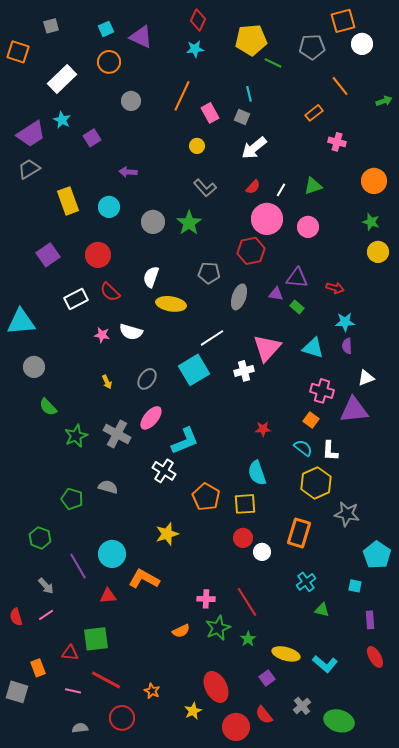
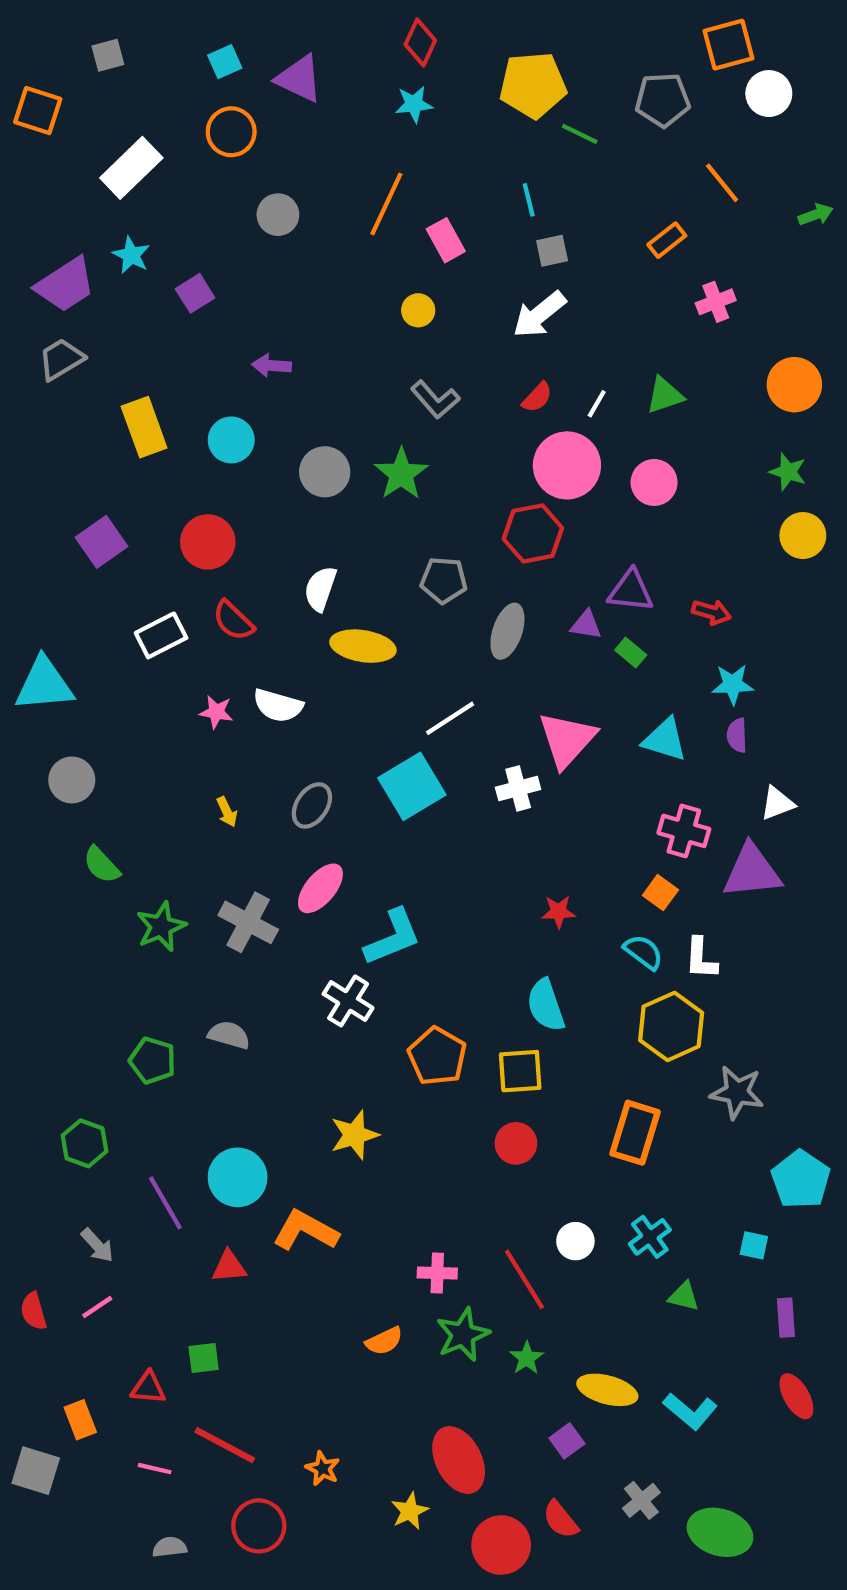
gray square: (242, 117) -> (552, 251), moved, turned -35
pink cross: (337, 142) -> (716, 302), turned -36
white circle: (262, 552) -> (575, 1241), moved
green square: (96, 639) -> (204, 1358), size x0.6

